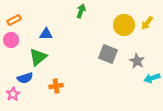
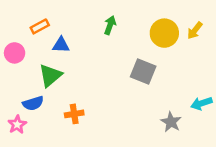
green arrow: (81, 11) -> (110, 25), moved
orange rectangle: (14, 20) -> (40, 26), moved
gray star: (137, 61) -> (171, 122), moved

